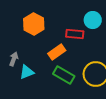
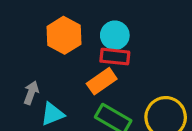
cyan circle: (93, 20) -> (115, 35), moved
red rectangle: (75, 34) -> (115, 57), moved

